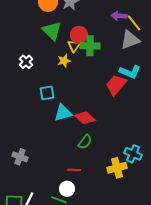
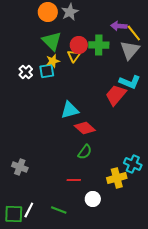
gray triangle: (130, 40) -> (130, 50), turned -30
green cross: (90, 46) -> (99, 45), moved
yellow star: (64, 61) -> (53, 61), moved
cyan square: (47, 93) -> (47, 71), moved
cyan triangle: (63, 113) -> (70, 110), moved
white circle: (67, 189) -> (93, 199), moved

